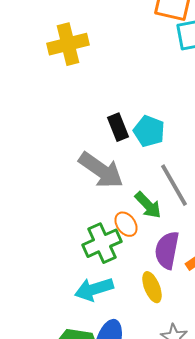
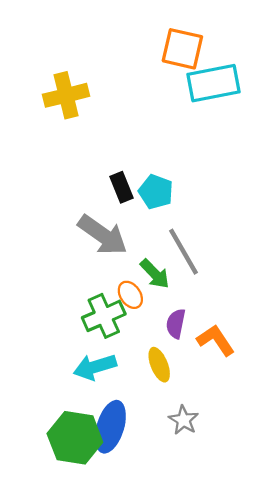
purple semicircle: (167, 250) -> (176, 324), size x0.7

